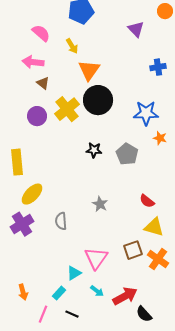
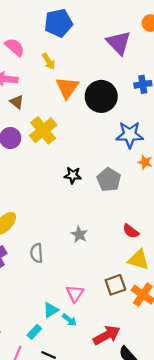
purple triangle: (136, 29) -> (119, 43), size x1.4
black circle: (98, 100) -> (101, 96), moved
pink triangle: (96, 258) -> (75, 294), size x0.7
cyan arrow: (97, 291) -> (69, 320), moved

